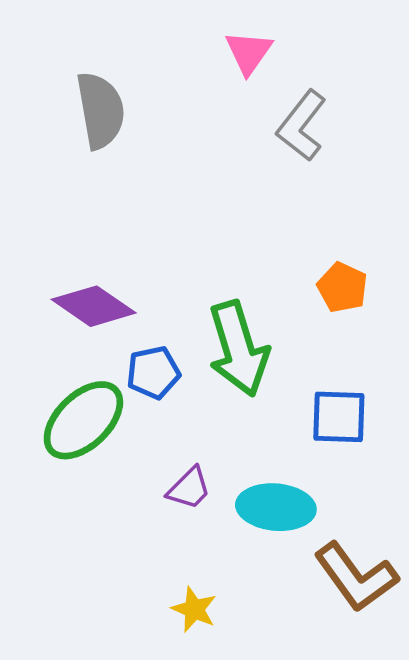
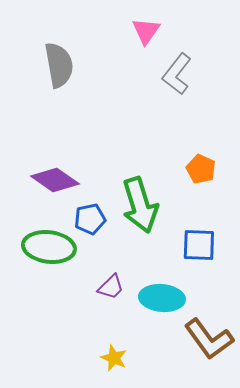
green ellipse: (83, 420) -> (49, 247), turned 51

